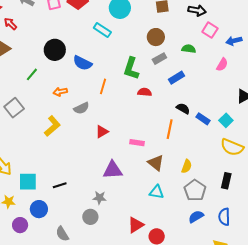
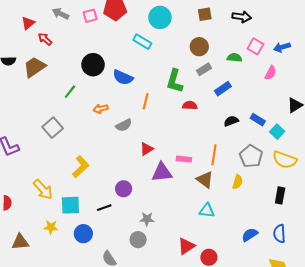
pink square: (210, 30) -> (255, 46), moved
black semicircle: (183, 109) -> (231, 121), turned -48
blue rectangle: (203, 119) -> (258, 120), moved
yellow L-shape: (52, 126) -> (81, 167), moved
orange line: (170, 129) -> (214, 155), moved
purple triangle: (113, 170) -> (162, 172), moved
gray pentagon: (195, 190) -> (251, 156), moved
purple circle: (20, 225) -> (124, 189), moved

